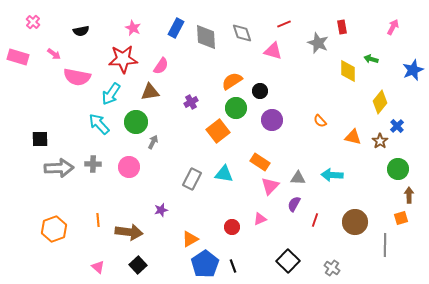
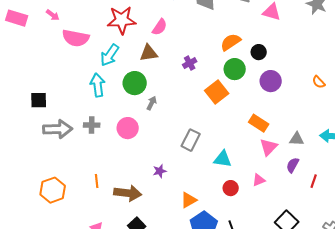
cyan arrow: (99, 124) -> (98, 85), turned 35
cyan triangle: (224, 174) -> (223, 159), moved

